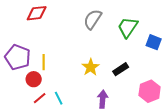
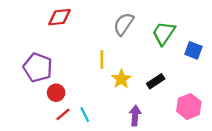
yellow line: (44, 62) -> (102, 60), moved

